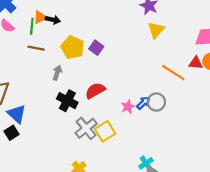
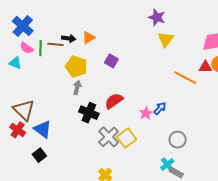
orange triangle: (40, 17) -> (89, 38), moved
green line: (32, 26) -> (40, 48), moved
yellow pentagon: (73, 47) -> (76, 67), moved
brown line: (36, 48) -> (56, 44), moved
gray circle: (156, 102) -> (178, 140), moved
black square: (11, 133) -> (39, 155), moved

